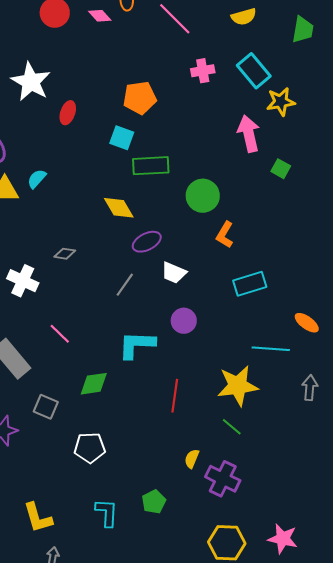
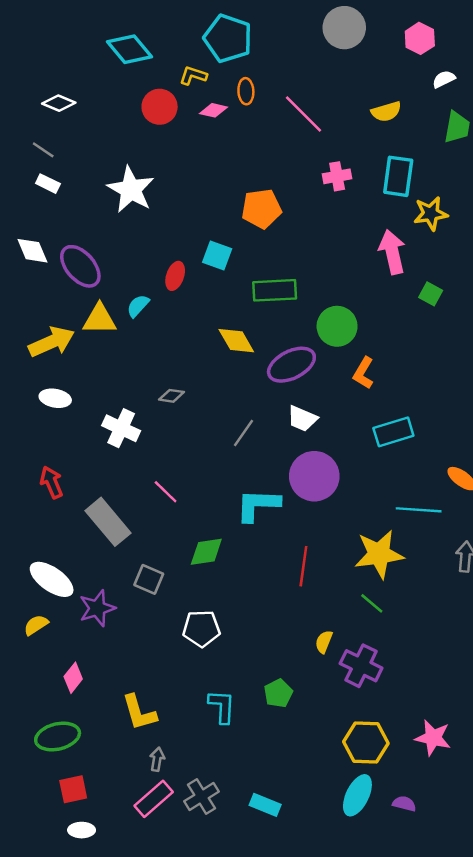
pink diamond: (100, 16) -> (214, 110), turned -35
cyan rectangle: (254, 71) -> (398, 176), turned 48
red ellipse: (68, 113) -> (175, 276), moved
cyan square: (122, 138) -> (217, 255), moved
purple ellipse: (147, 242) -> (291, 365), moved, size x1.4
purple circle: (184, 321) -> (314, 476), size x1.6

